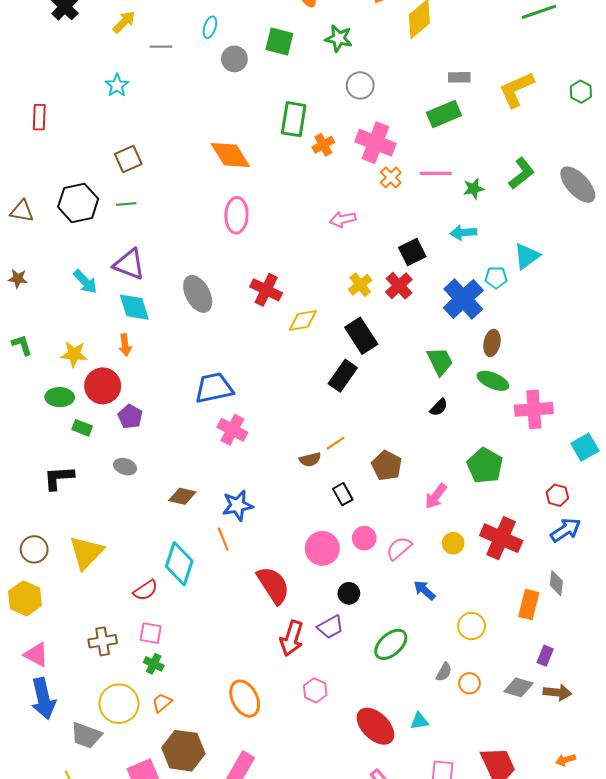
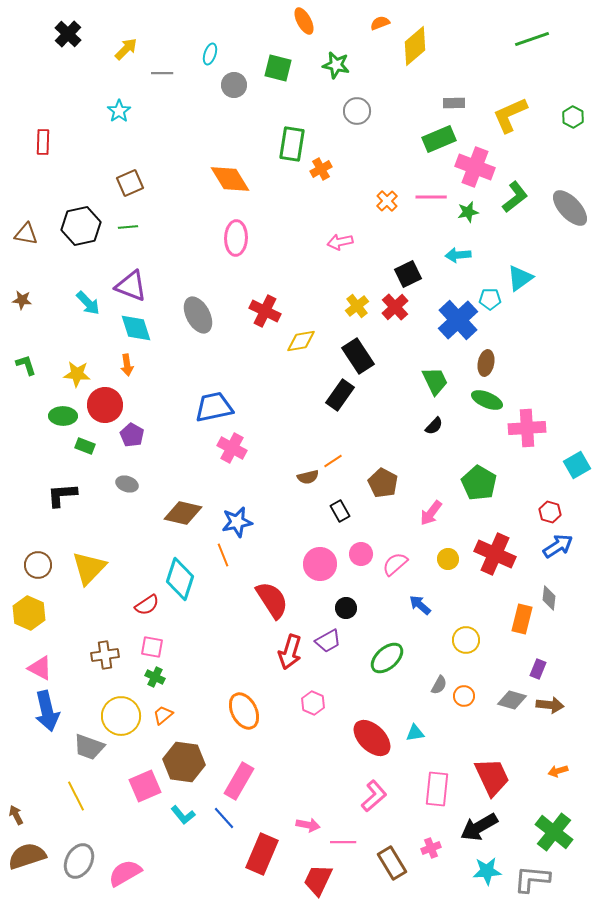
pink cross: (375, 143) -> (475, 167), moved
brown diamond: (182, 496) -> (183, 513), size x1.4

